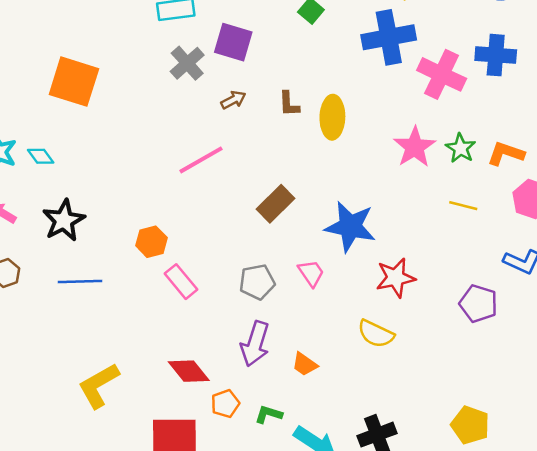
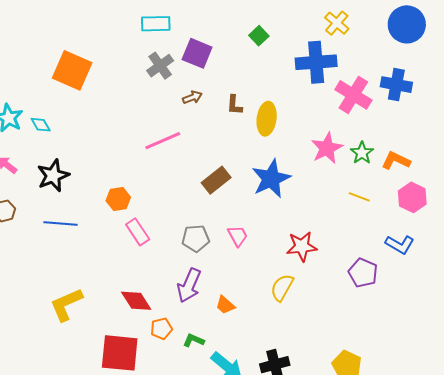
blue star: (350, 227) -> (271, 179), moved, turned 30
yellow semicircle: (376, 334) -> (282, 288), turned 88

